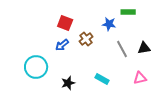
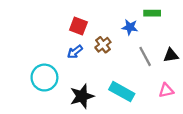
cyan rectangle: (102, 79) -> (122, 92), size x1.5
black star: (68, 83) -> (82, 96), size x1.5

